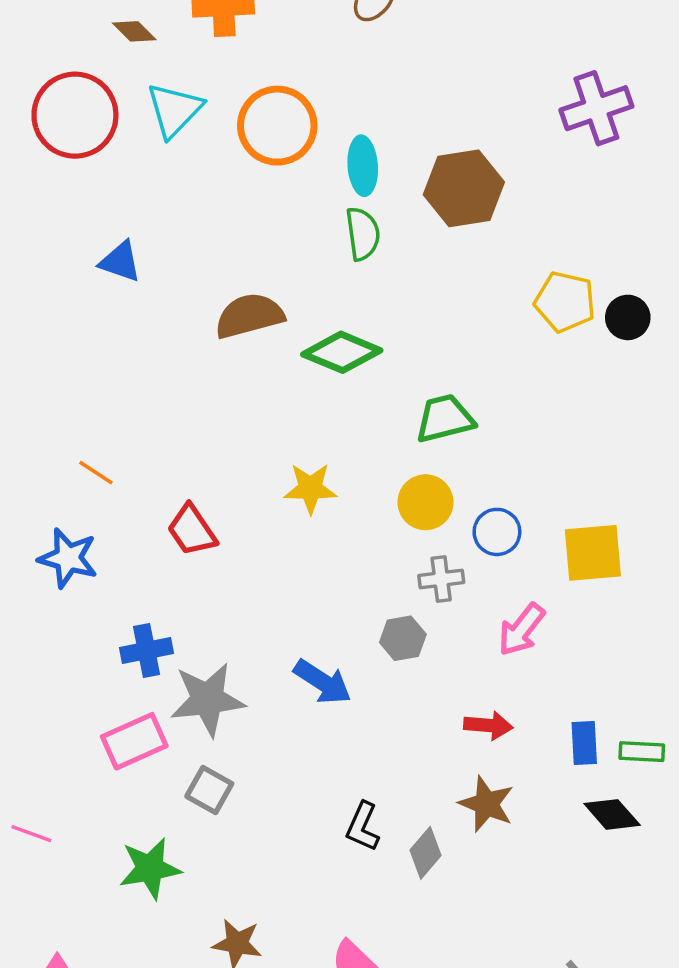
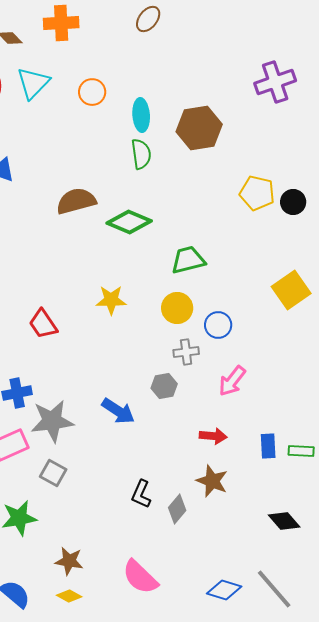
orange circle: (277, 126) -> (92, 92), size x0.6
yellow square: (593, 553) -> (291, 290), moved, turned -30
black diamond: (612, 814) -> (284, 521), moved

